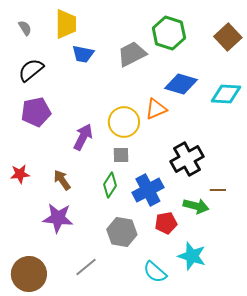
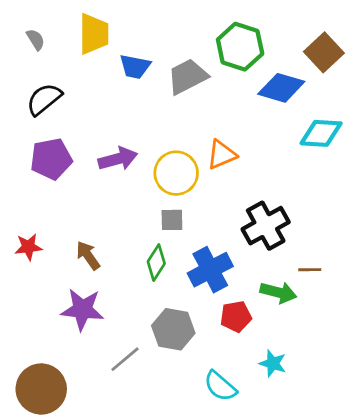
blue trapezoid: (83, 54) -> (135, 67), moved
blue diamond: (181, 84) -> (281, 88), moved
purple arrow: (83, 137) -> (118, 159), moved, turned 48
cyan star: (192, 256) -> (273, 363), size x0.7
gray line: (86, 267) -> (125, 359), moved

